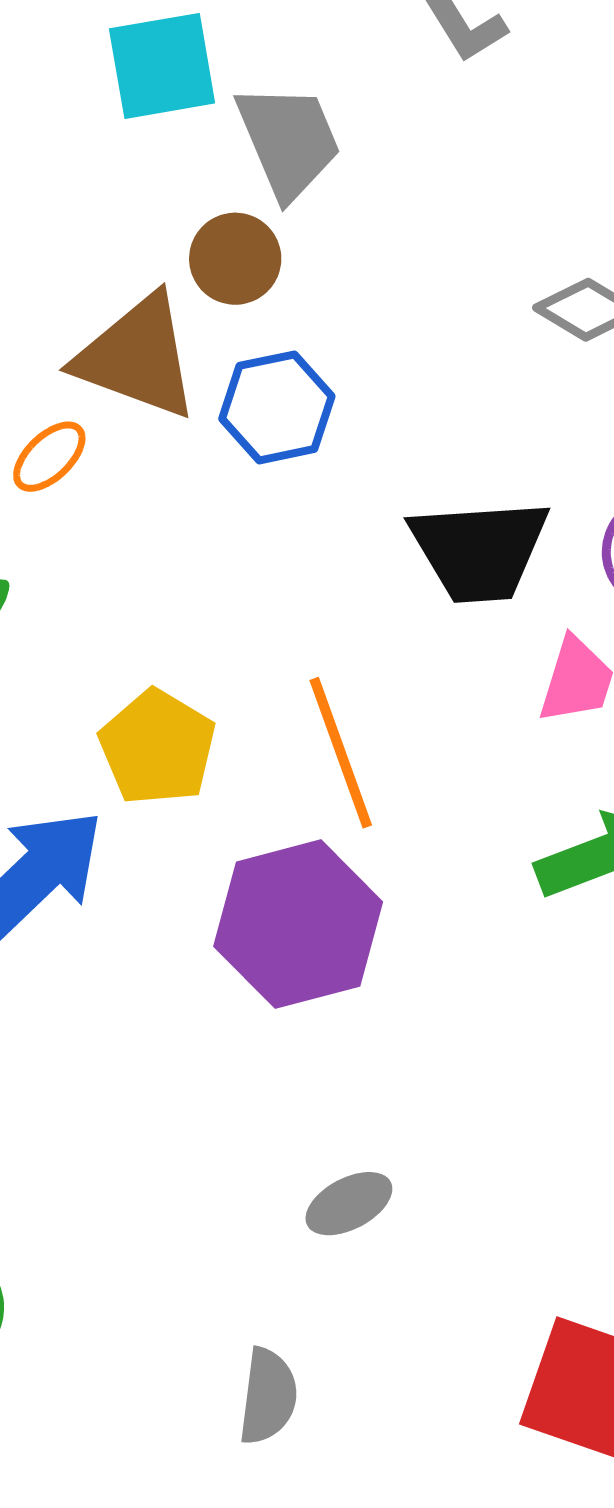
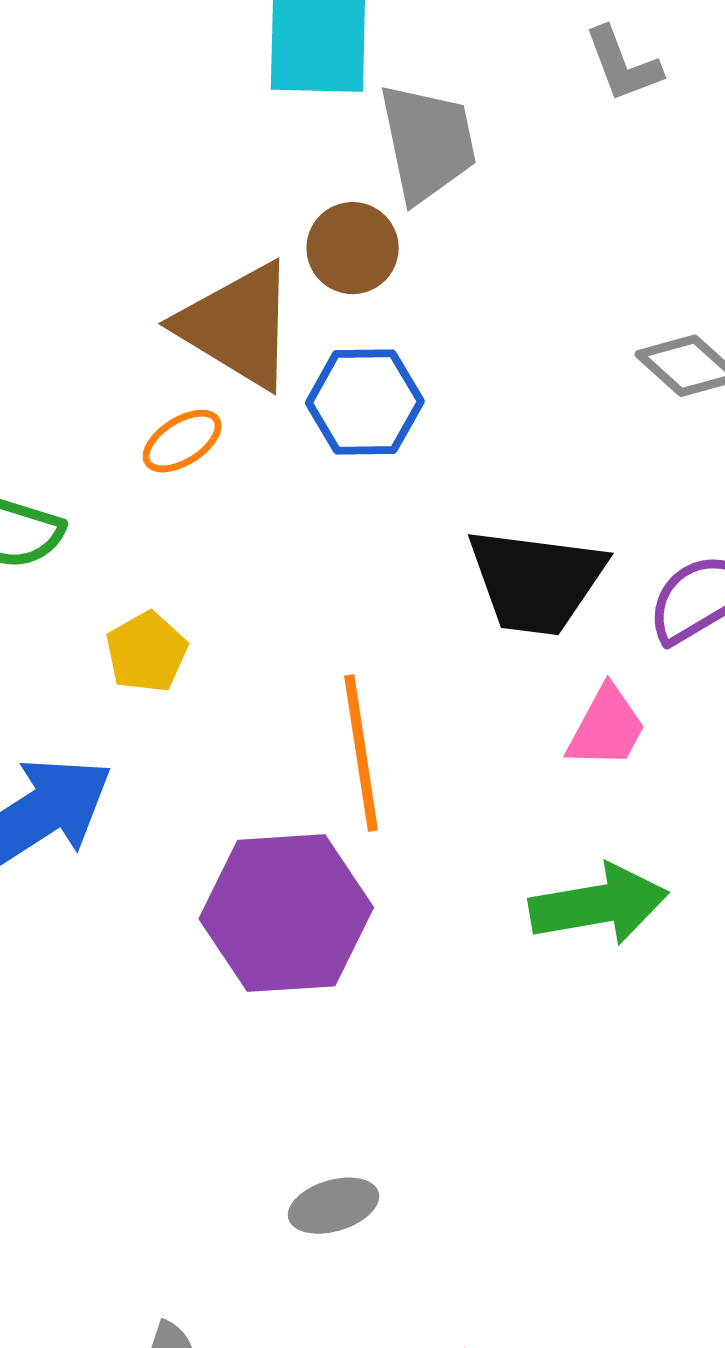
orange ellipse: (49, 457) -> (182, 441), moved
yellow pentagon: (157, 747) -> (147, 652), moved, size x0.7
gray ellipse: (349, 1204) -> (334, 1206), moved

